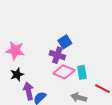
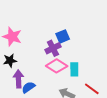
purple cross: (57, 55) -> (53, 48), turned 35

